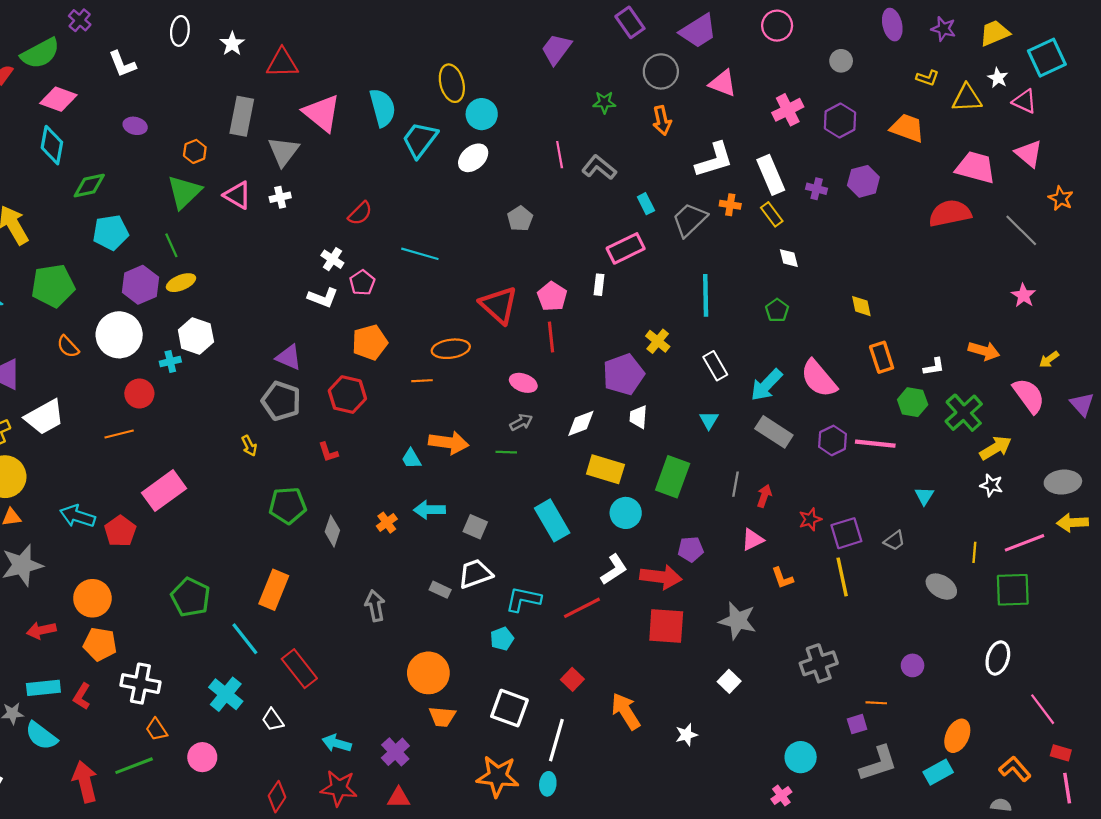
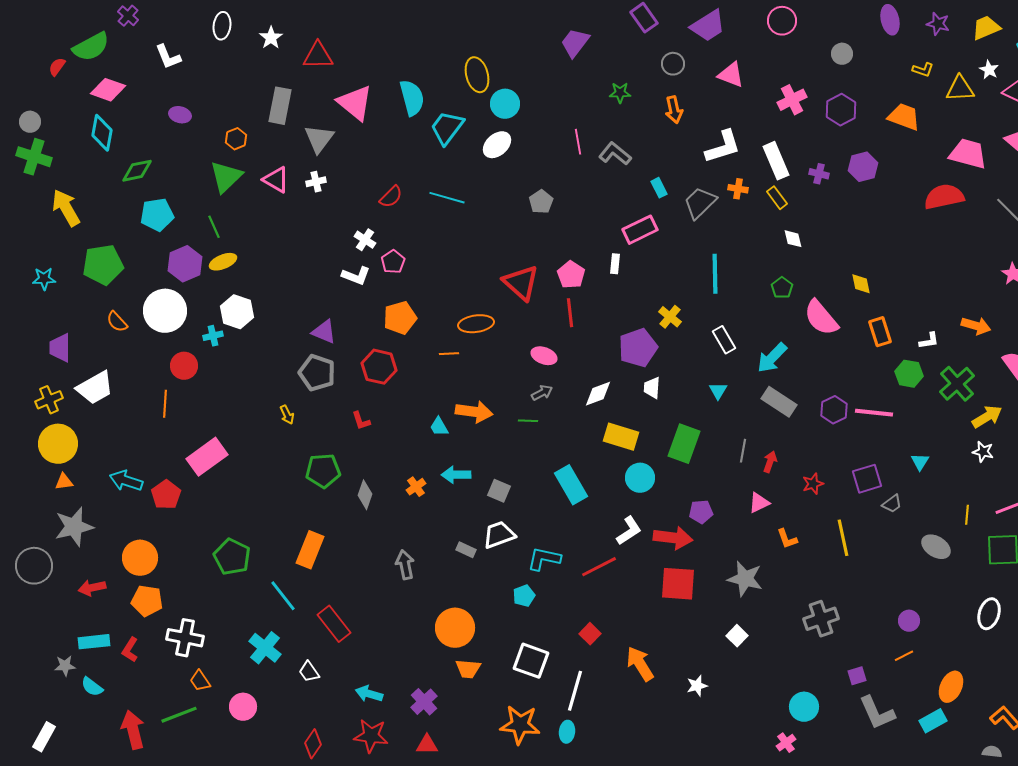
gray circle: (661, 71) -> (673, 64), size x0.7
cyan line: (420, 254) -> (447, 198), moved
pink semicircle: (819, 379) -> (821, 318), moved
orange line: (119, 434) -> (165, 404), turned -72
purple square: (846, 533) -> (867, 479), moved
orange line: (876, 703) -> (904, 656), moved, turned -30
cyan semicircle: (41, 736) -> (92, 687), size x0.7
gray L-shape: (878, 764) -> (877, 713), turned 84

